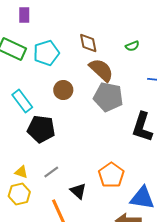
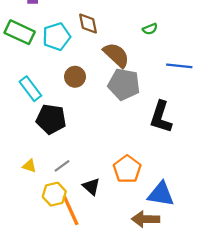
brown diamond: (88, 43) -> (88, 23), moved
yellow hexagon: (19, 194) -> (54, 194), moved

